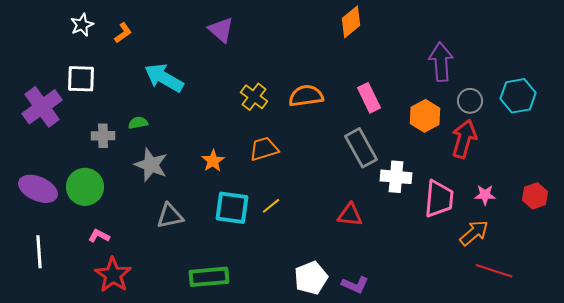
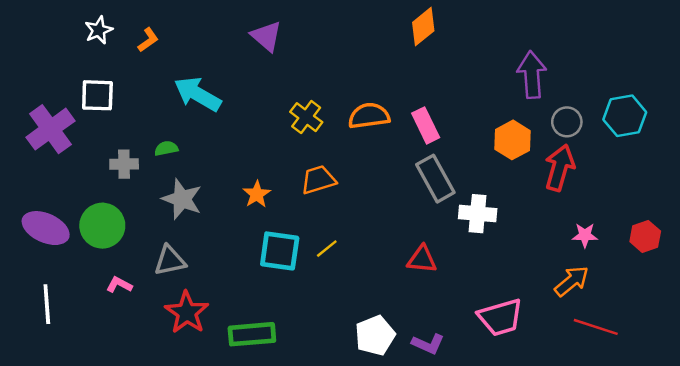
pink rectangle: (369, 98) -> (426, 125), moved
pink trapezoid: (439, 199) -> (500, 317), moved, turned 69
gray triangle: (170, 216) -> (170, 261), moved
red star: (113, 275) -> (187, 312), moved

